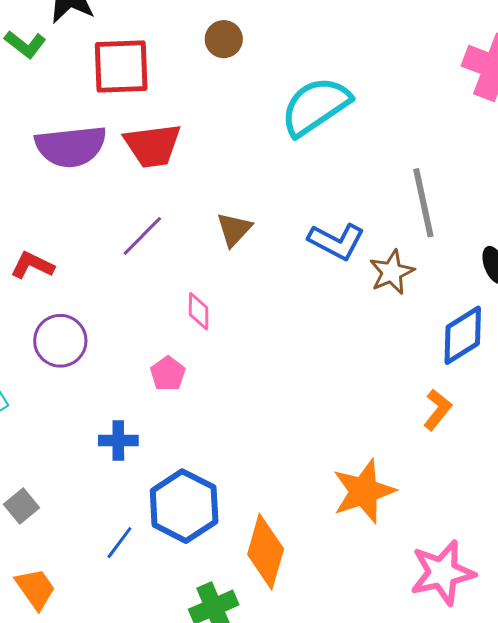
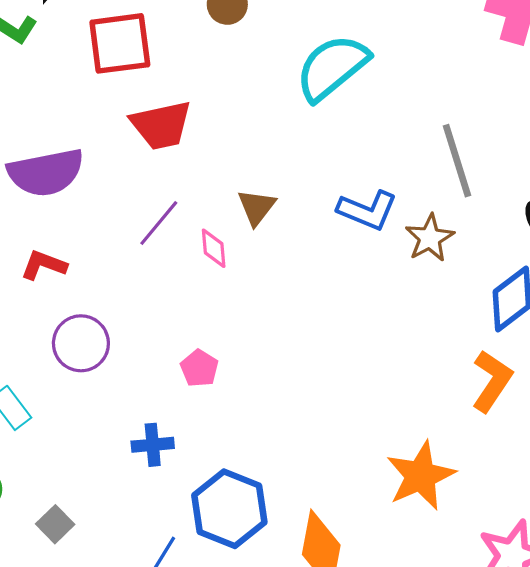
purple semicircle: (71, 146) -> (46, 172), moved
pink diamond: (199, 311) -> (214, 248), moved
orange L-shape: (437, 410) -> (492, 381), size x1.4

